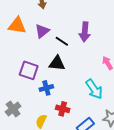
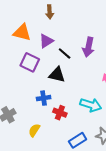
purple square: (29, 70) -> (30, 62), moved
cyan arrow: (94, 89) -> (91, 105), turned -45
red cross: (63, 109) -> (60, 113), moved

